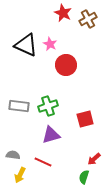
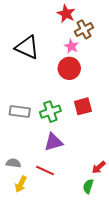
brown cross: (88, 19) -> (84, 29), moved
pink star: (50, 44) -> (71, 46), moved
red square: (85, 119) -> (83, 106), moved

